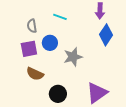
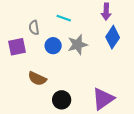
purple square: (29, 49) -> (17, 47), moved
gray star: (73, 57) -> (78, 45), moved

